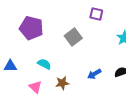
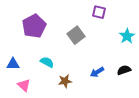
purple pentagon: (31, 28) -> (34, 26), turned 30
pink triangle: (35, 87) -> (24, 85), moved

